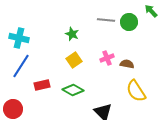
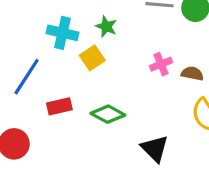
cyan cross: (19, 38) -> (62, 33), moved
yellow square: (74, 60) -> (92, 58), moved

